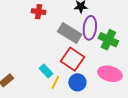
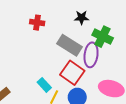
purple ellipse: (90, 28) -> (91, 55), moved
green cross: (108, 40) -> (103, 37), moved

